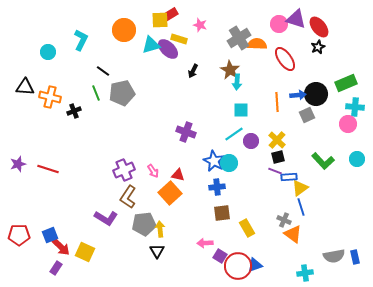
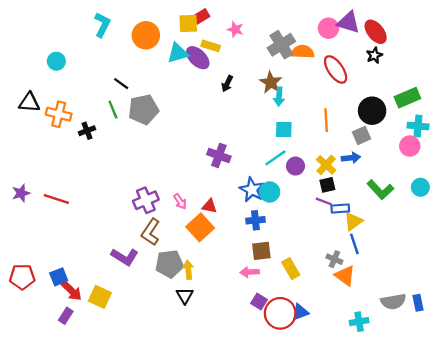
cyan L-shape: (81, 40) -> (102, 25), moved
blue arrow: (298, 95) -> (351, 158), moved
pink arrow: (205, 243) -> (250, 272), moved

